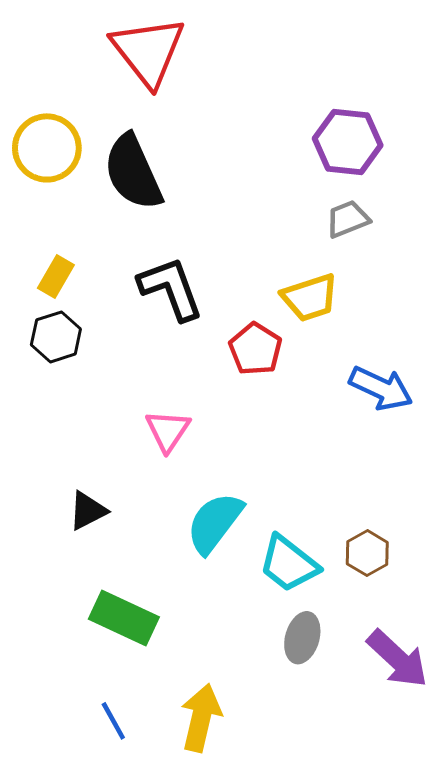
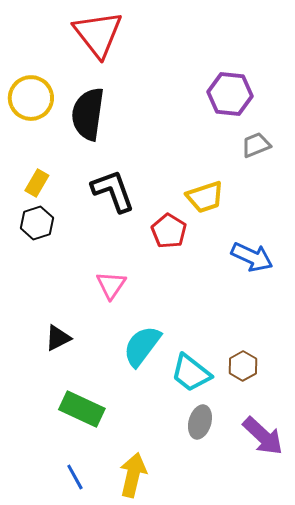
black semicircle: (133, 172) -> (88, 114), turned 32
gray trapezoid: (348, 219) -> (256, 145), moved

